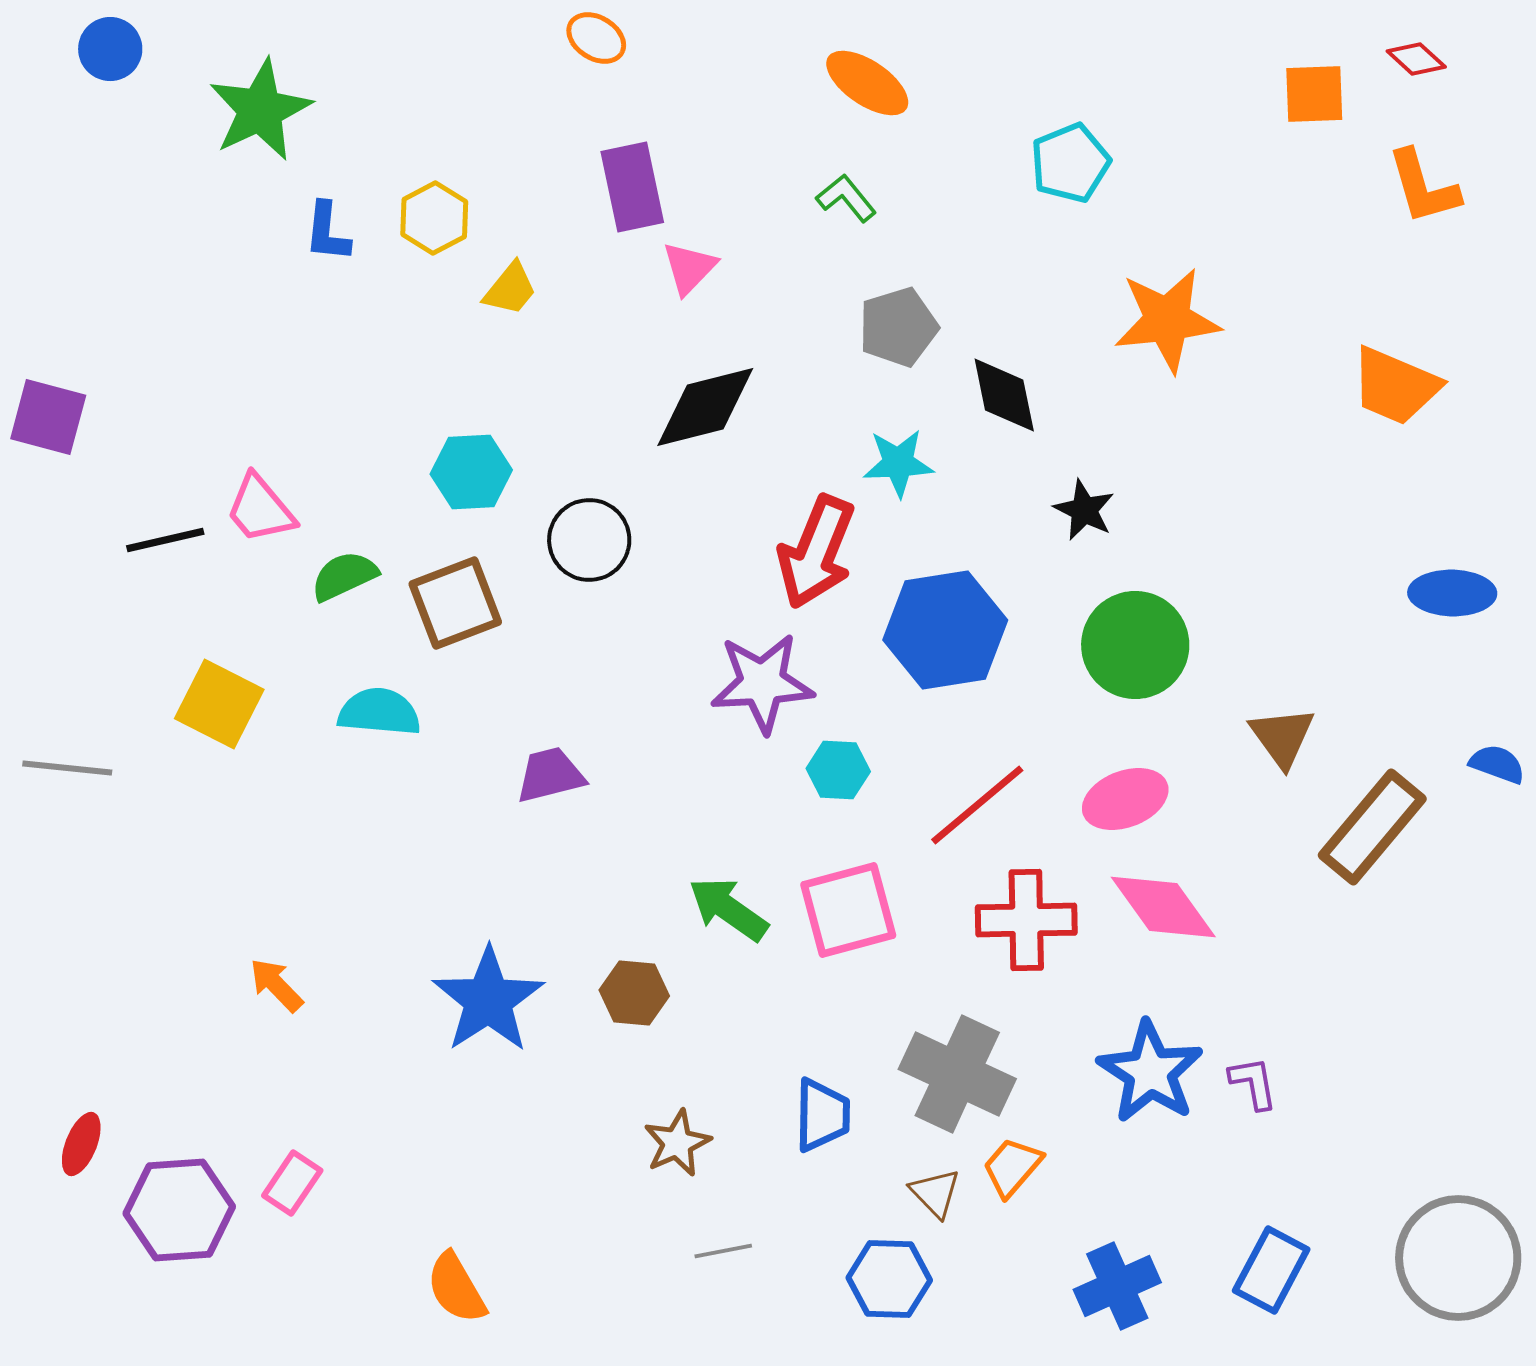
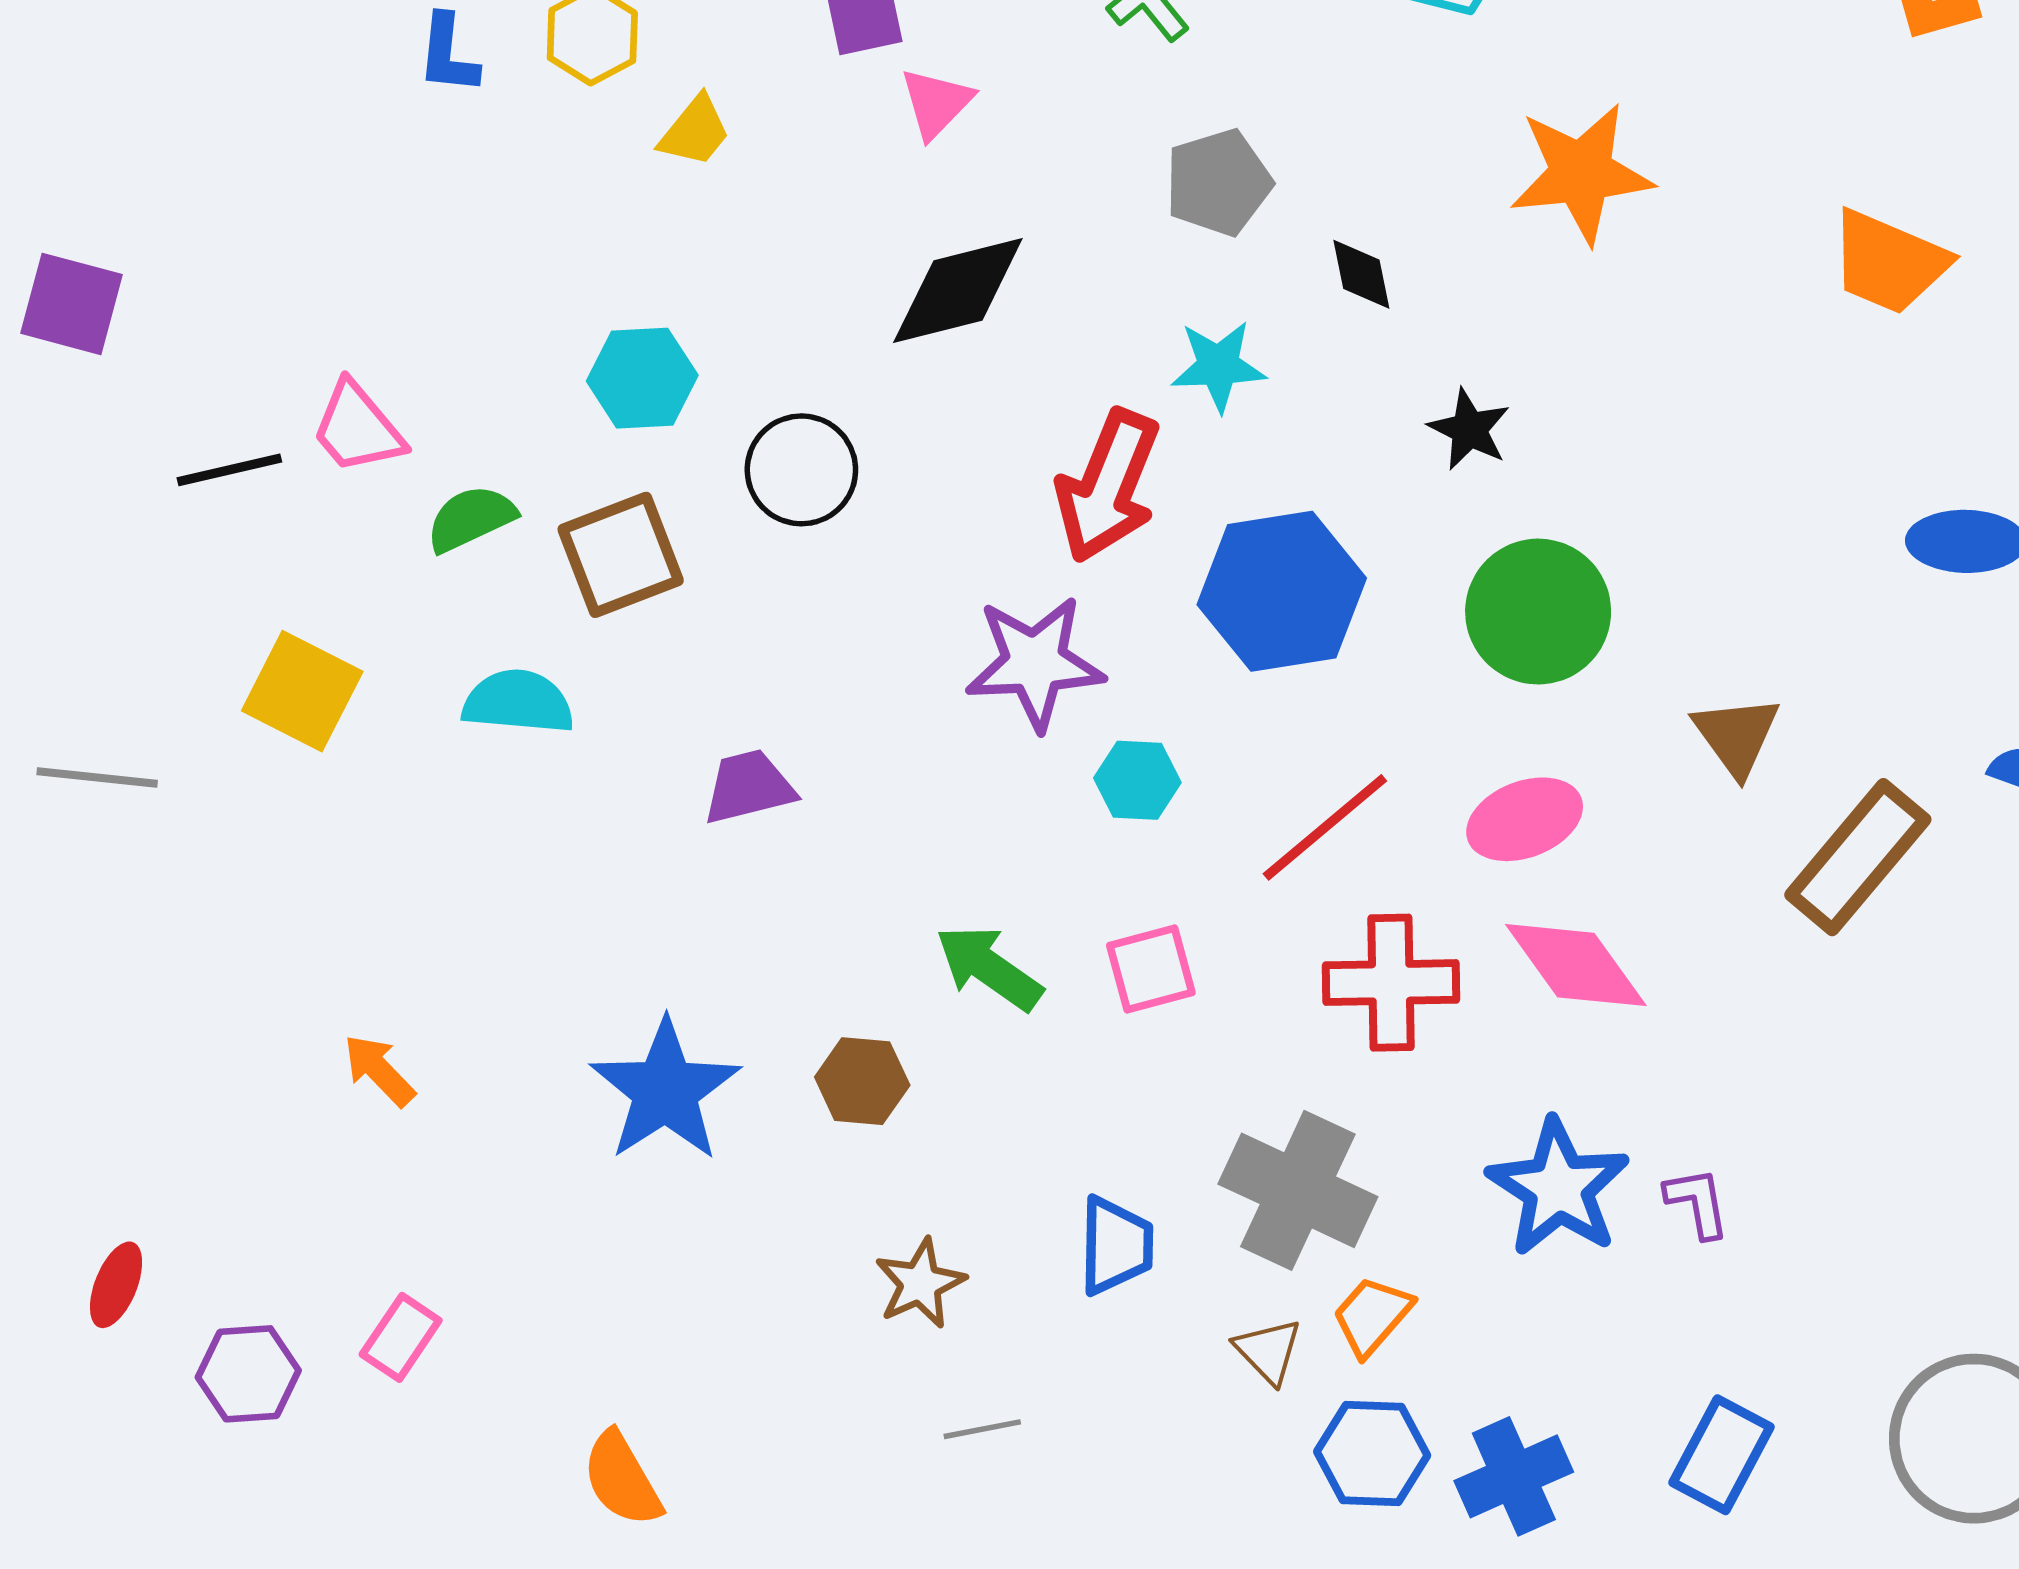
black diamond: (1004, 395) -> (1361, 274), size x0.7
pink square: (848, 910) -> (1151, 969), size x0.7
purple hexagon: (179, 1210) -> (248, 1374), size x0.7
blue hexagon: (889, 1279) -> (1372, 1453), moved

